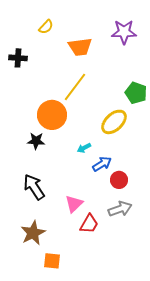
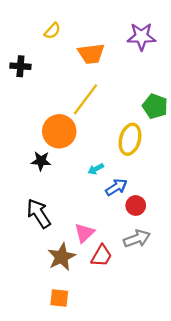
yellow ellipse: (114, 122) -> (130, 139), turned -32
brown star: (33, 233) -> (62, 257), moved

